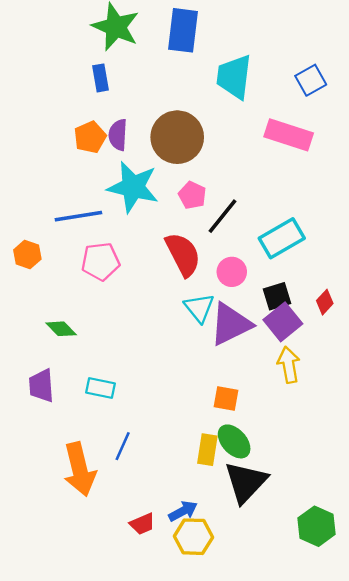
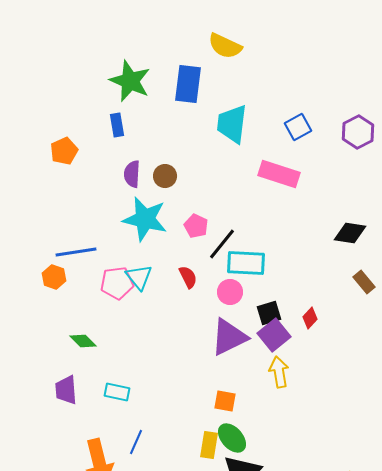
orange pentagon: (90, 137) -> (64, 151), moved
brown circle: (177, 137) -> (165, 176), moved, size x0.5
blue line: (78, 216) -> (76, 252), moved
cyan rectangle: (282, 238) -> (246, 263), moved, turned 33
red semicircle: (183, 254) -> (188, 277), size x0.6
cyan triangle: (199, 308) -> (139, 277), moved

